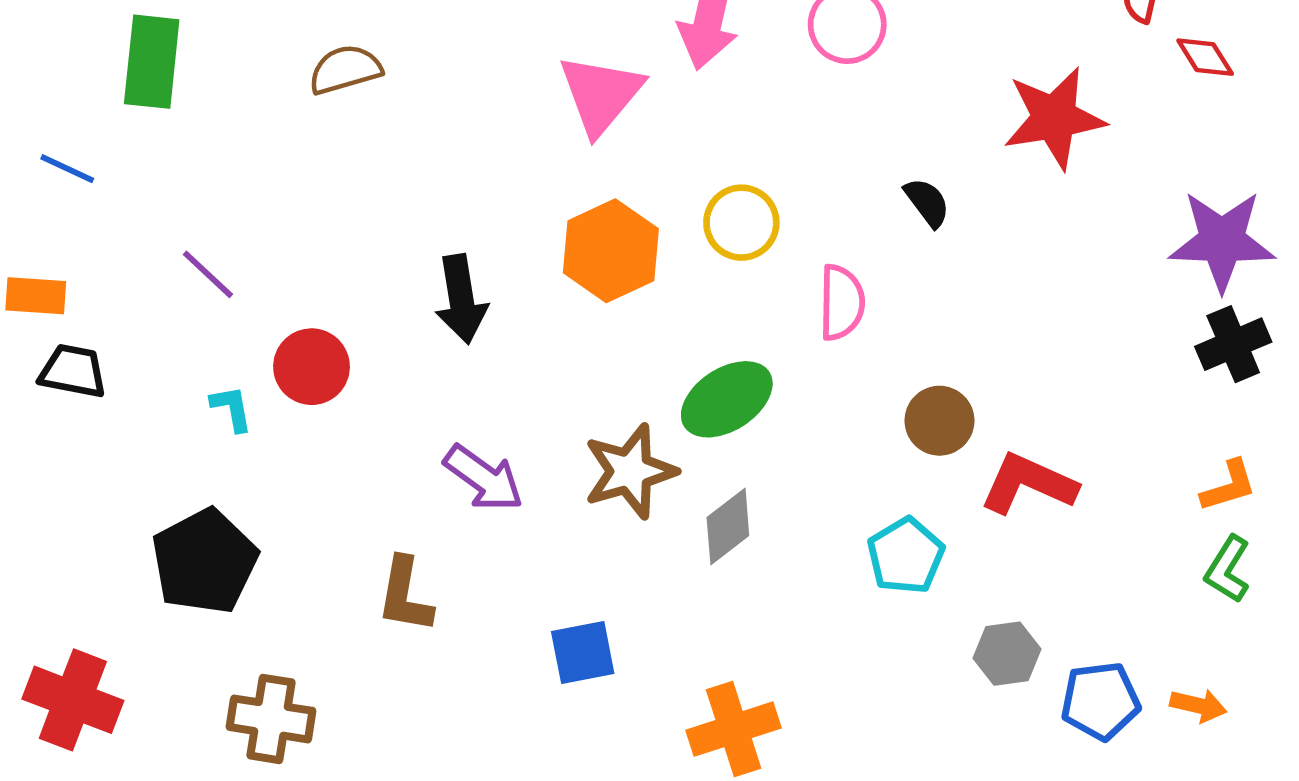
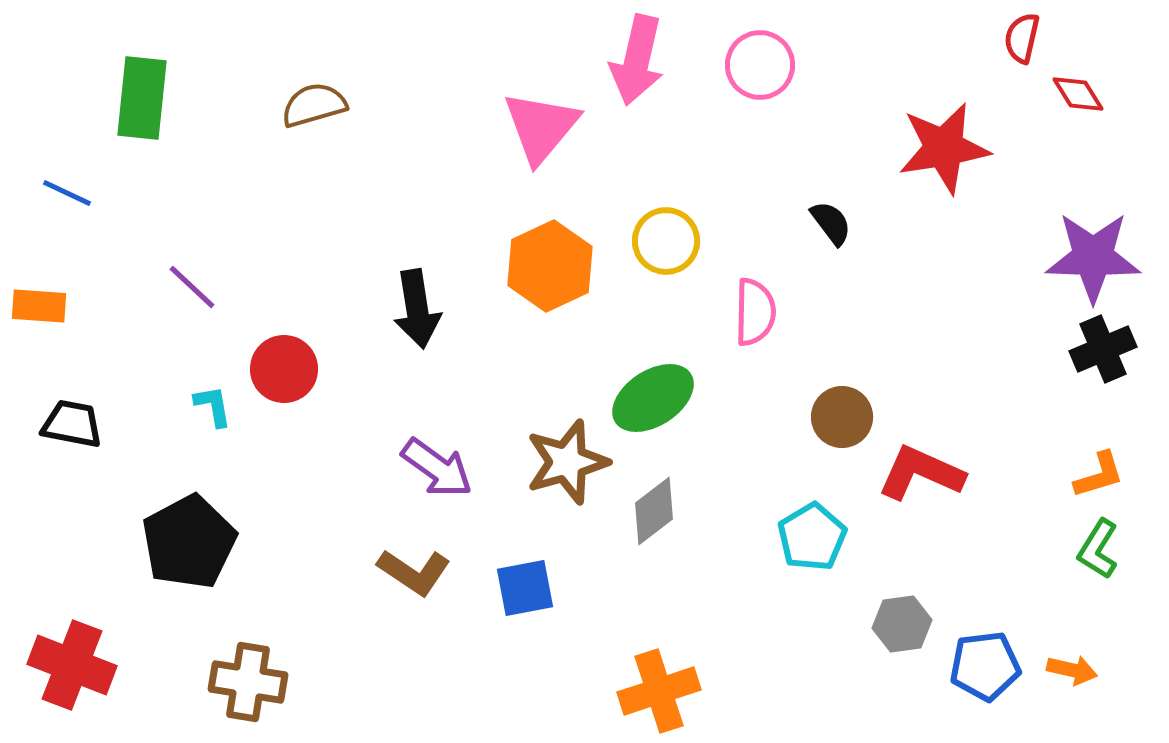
black trapezoid: (73, 371) -> (72, 424), moved
brown L-shape: (405, 595) -> (414, 572), moved, turned -66
blue square: (583, 653) -> (525, 588), moved

